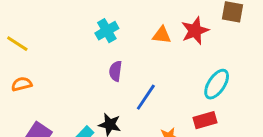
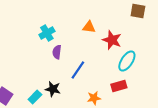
cyan cross: (107, 31) -> (47, 33), moved
red star: (195, 31) -> (112, 40), moved, turned -30

